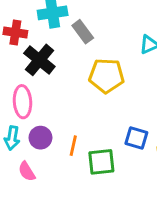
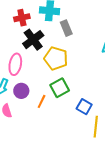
red cross: (15, 33) -> (22, 18), turned -35
yellow pentagon: (106, 76) -> (56, 58), moved
green square: (101, 162) -> (60, 88), moved, turned -36

